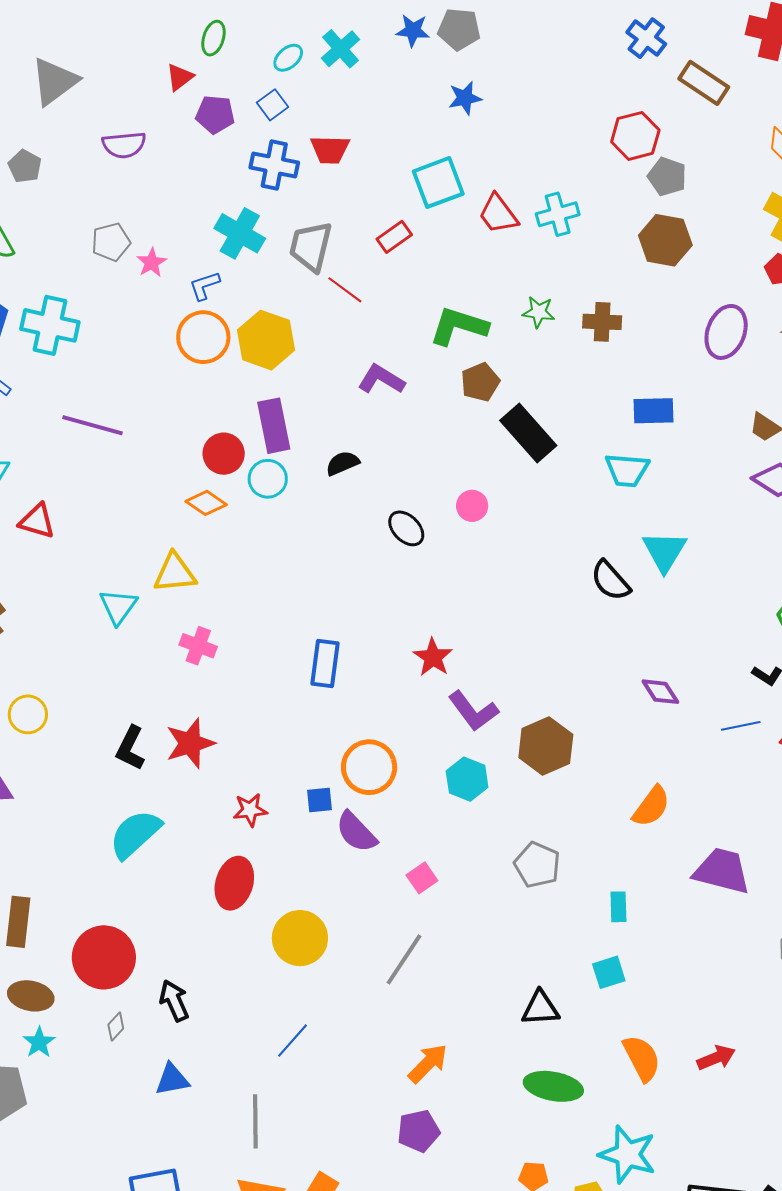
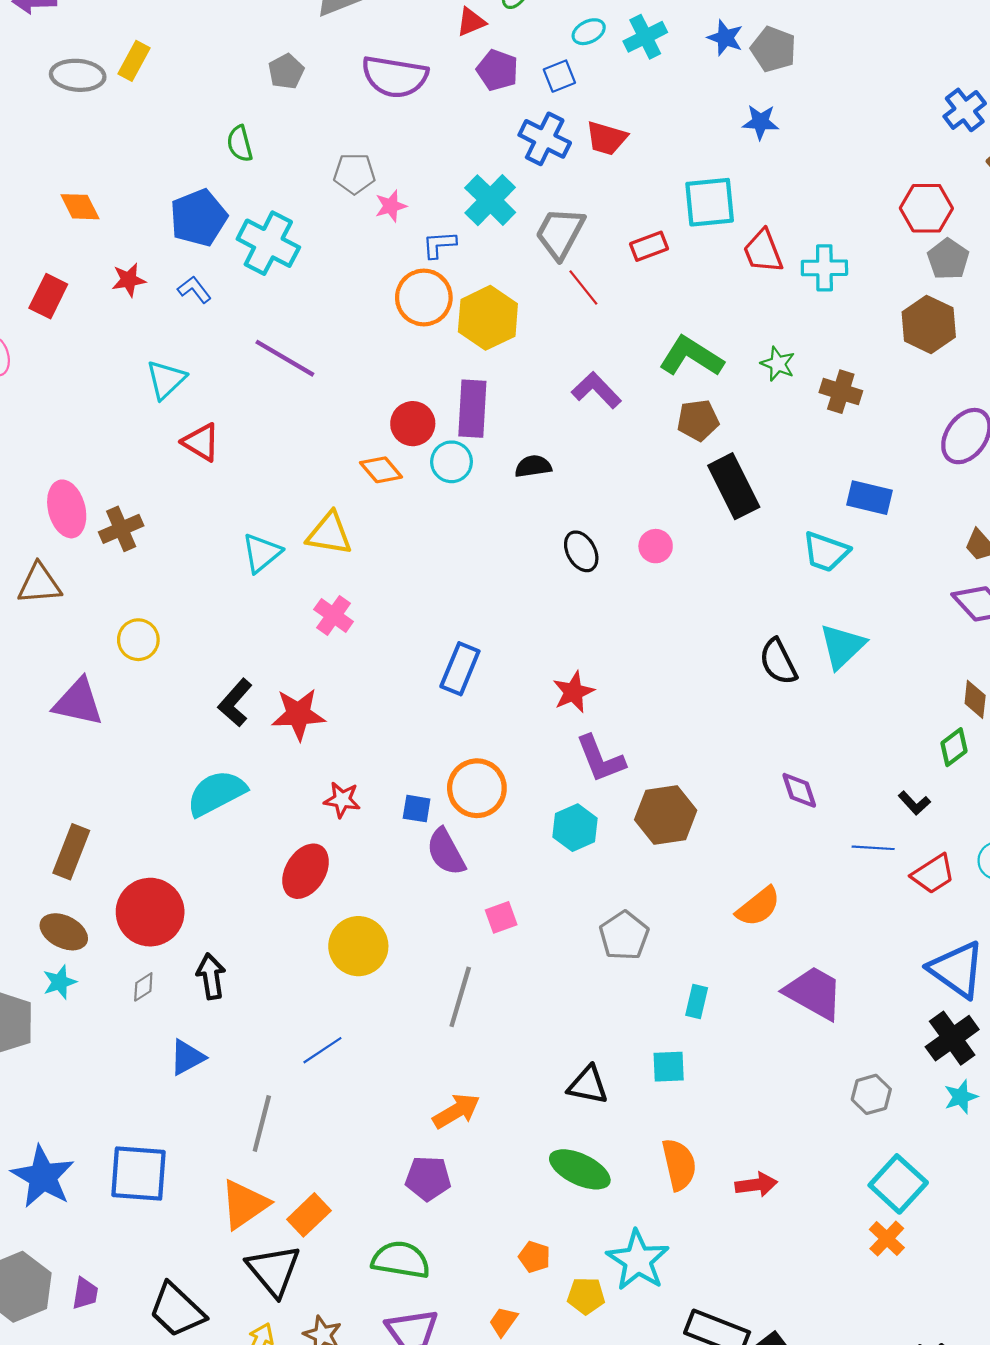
purple semicircle: (124, 145) -> (395, 77), size x1.4
gray line: (404, 959) -> (460, 997), turned -32
blue triangle: (172, 1079) -> (187, 1057), turned -33

